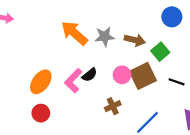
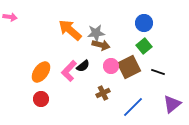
blue circle: (172, 17) -> (144, 23), moved
brown arrow: (135, 40) -> (101, 45), moved

